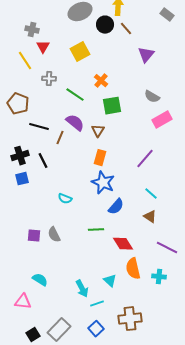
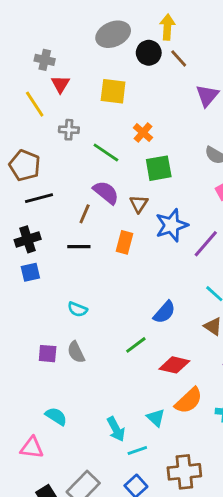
yellow square: (80, 52) -> (113, 91), turned 36
black line: (39, 127) -> (39, 198), moved, turned -30
orange rectangle: (100, 158) -> (125, 242), moved
black line: (43, 161) -> (79, 247), moved, turned -63
blue star: (103, 183) -> (172, 225), moved, turned 30
cyan semicircle: (65, 199) -> (77, 309), moved
green line: (96, 230) -> (136, 345), turned -35
red diamond: (123, 244) -> (174, 365), turned -45
orange semicircle: (133, 269) -> (189, 401), turned -120

